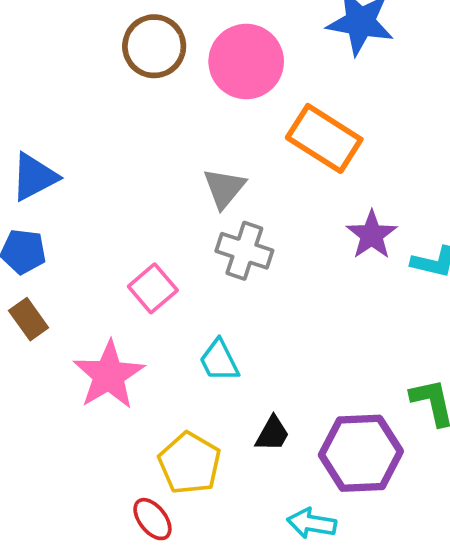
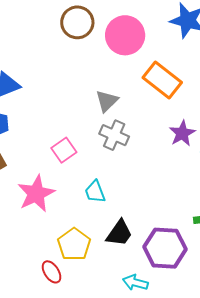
black trapezoid: (272, 434) -> (119, 233), size x1.4

